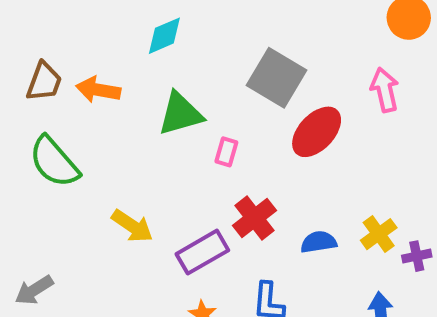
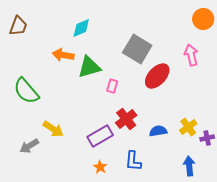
brown trapezoid: (44, 82) -> (18, 26), moved
orange arrow: (98, 90) -> (63, 55), moved
yellow arrow: (132, 226) -> (53, 129), moved
gray arrow: (34, 290) -> (29, 146), moved

